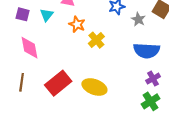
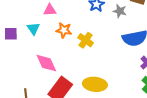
pink diamond: (30, 48) -> (46, 63), moved

